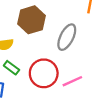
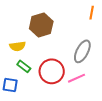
gray ellipse: (67, 37) -> (82, 51), moved

